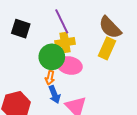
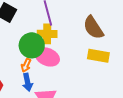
yellow rectangle: (107, 48) -> (98, 56), moved, turned 65

